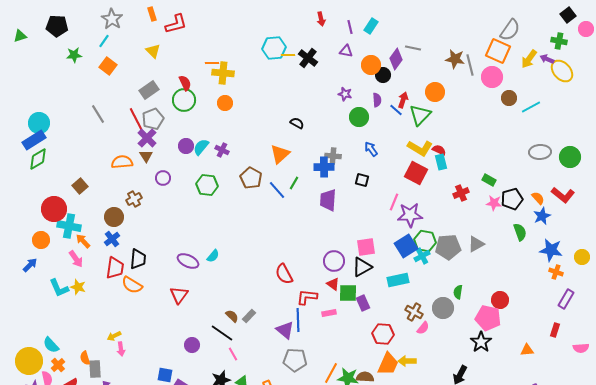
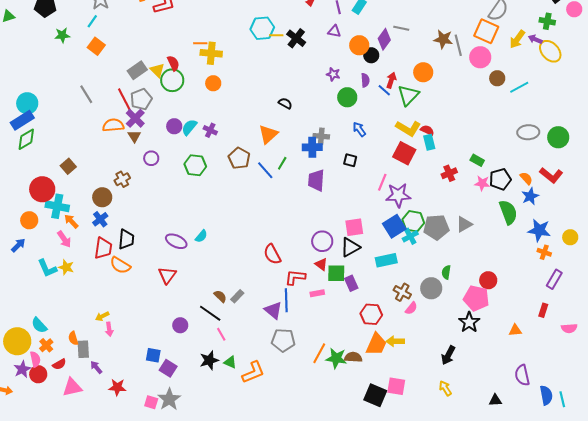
yellow triangle: (153, 51) -> (157, 70), moved
orange semicircle: (122, 162) -> (113, 125), moved
green semicircle: (520, 232) -> (508, 212), size x1.4

